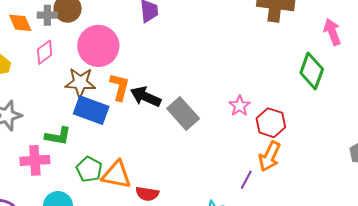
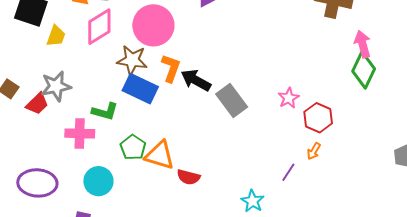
pink arrow: (332, 32) -> (363, 44), moved
pink diamond: (45, 52) -> (99, 27), size x1.5
orange arrow: (270, 156) -> (314, 151), size x0.6

